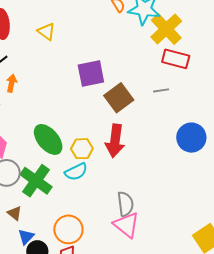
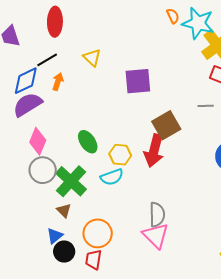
yellow triangle: (46, 32) -> (92, 58), moved
brown square: (119, 98) -> (166, 125), moved
green ellipse: (48, 139) -> (88, 142), size x0.7
brown triangle: (15, 213) -> (64, 210), moved

